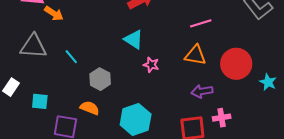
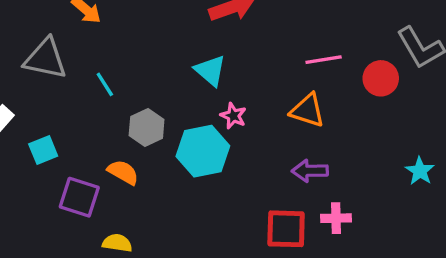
red circle: (236, 64) -> (381, 78), moved, size x0.7
cyan square: (40, 101) -> (43, 150), turned -36
cyan hexagon: (136, 120) -> (203, 151), moved

